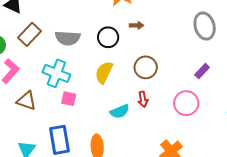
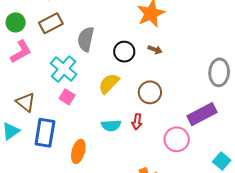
gray semicircle: (68, 38) -> (86, 39), turned 80
purple rectangle: (202, 71) -> (202, 114), size x1.8
brown triangle: (27, 101) -> (26, 102), moved

